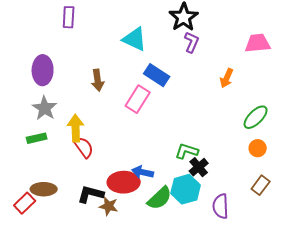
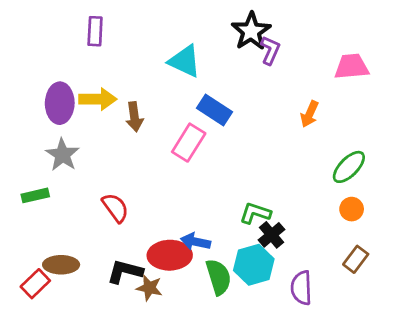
purple L-shape: (192, 42) -> (270, 50), moved
yellow arrow: (76, 128) -> (98, 99), moved, turned 92
green rectangle: (37, 138) -> (35, 195), moved
green semicircle: (160, 198) -> (219, 277), turned -64

